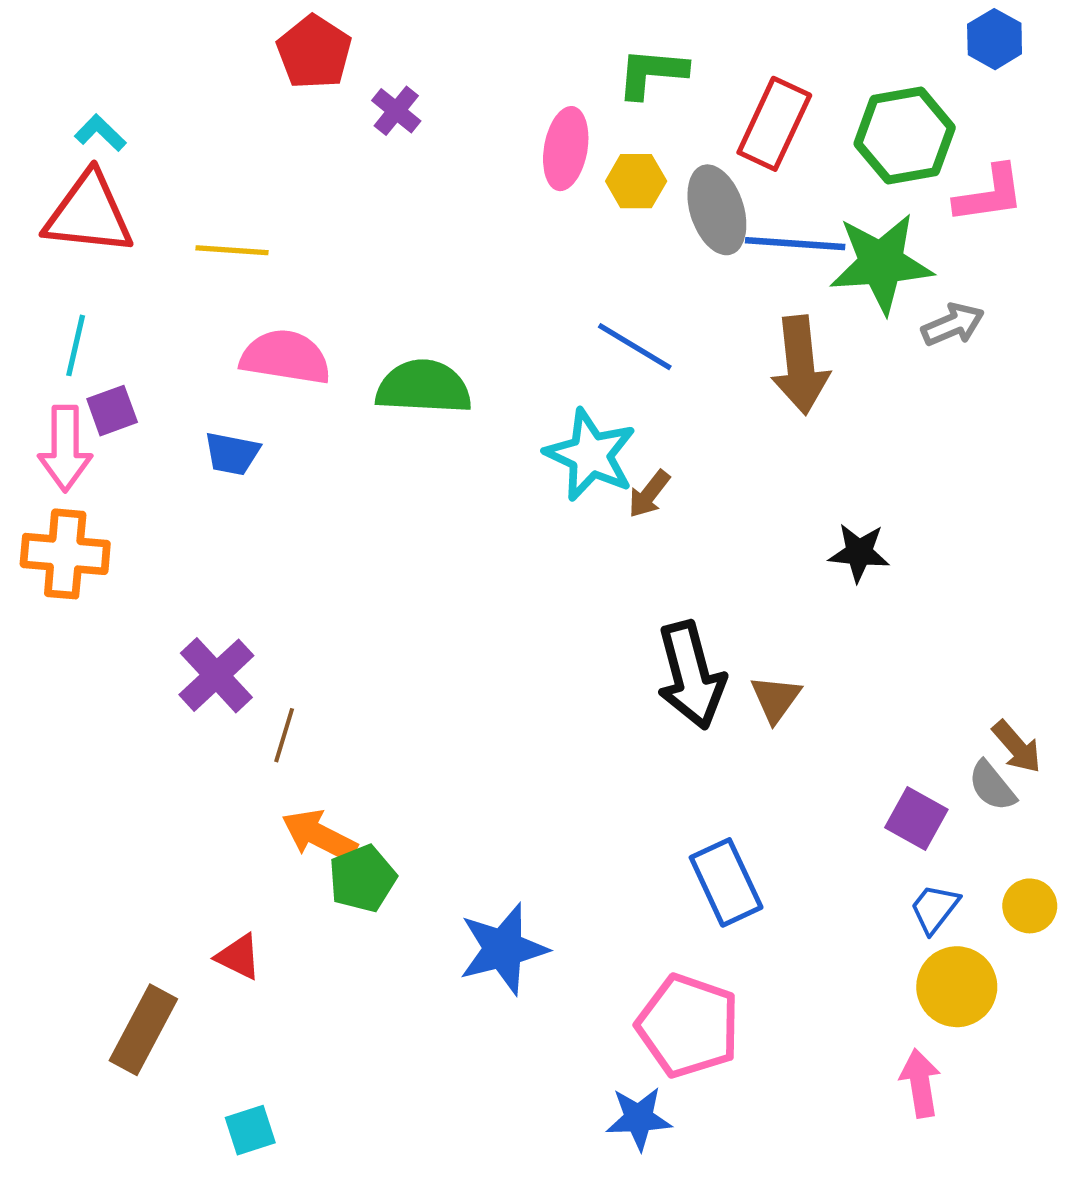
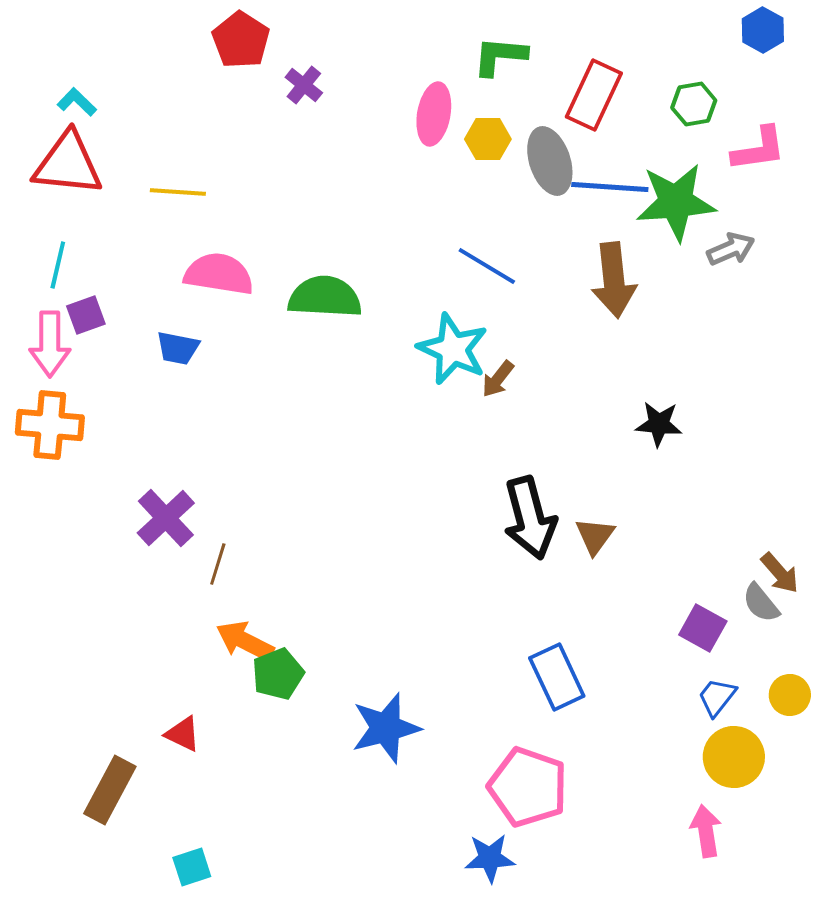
green hexagon: (905, 136) -> (694, 104), size x0.6

